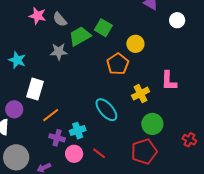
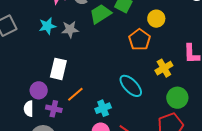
gray star: (59, 52) -> (70, 29), moved
cyan star: (17, 60) -> (47, 26), moved, turned -30
purple cross: (57, 138) -> (54, 109), moved

